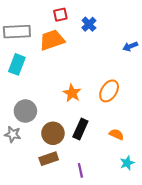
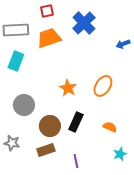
red square: (60, 15) -> (47, 11), moved
blue cross: (89, 24) -> (84, 23), size x1.6
gray star: (13, 134) -> (12, 143), moved

